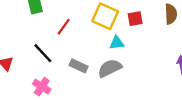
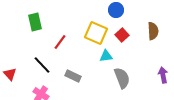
red square: (135, 19) -> (122, 35), turned -32
gray semicircle: (110, 68) -> (122, 78), moved, turned 95

